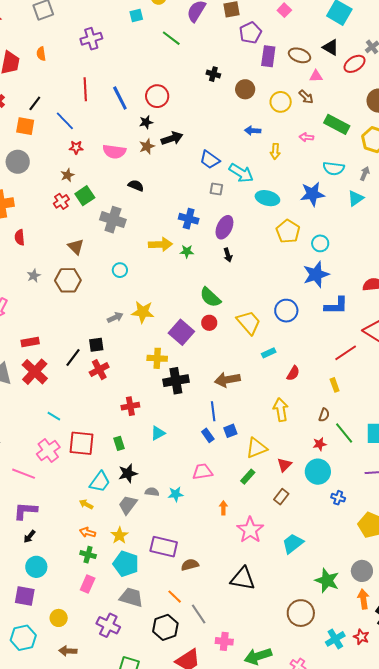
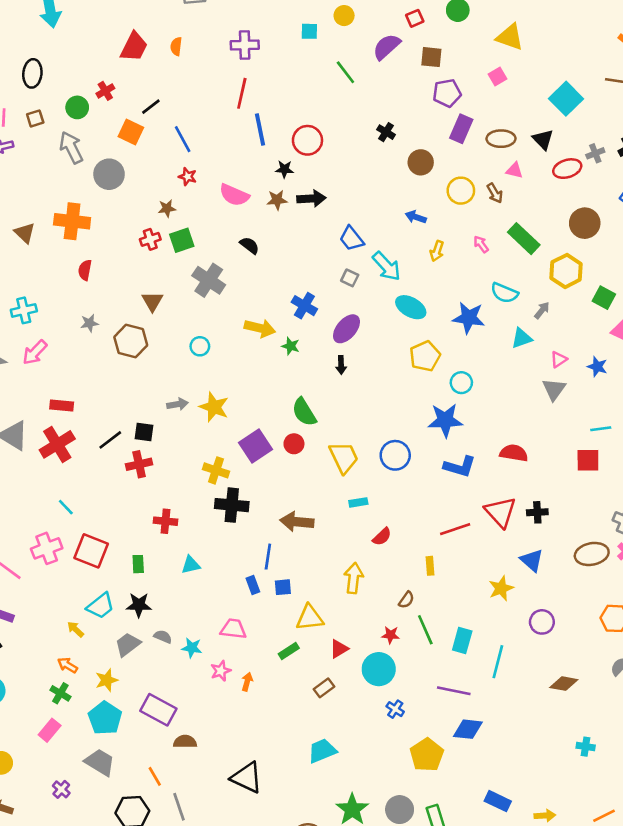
brown ellipse: (300, 55) -> (501, 139), turned -35
red line: (85, 89) -> (242, 93), moved
pink arrow: (306, 137) -> (481, 244), turned 32
pink star: (250, 530) -> (221, 671), moved, size x0.6
purple cross: (108, 625) -> (61, 789), size x0.6

